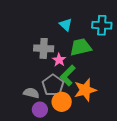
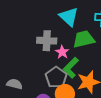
cyan triangle: (66, 25) -> (69, 17), size x1.5
gray semicircle: (31, 93) -> (14, 84), moved

